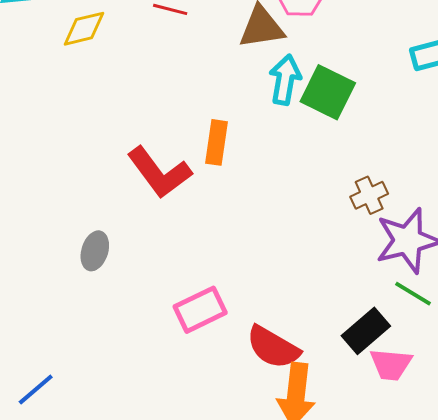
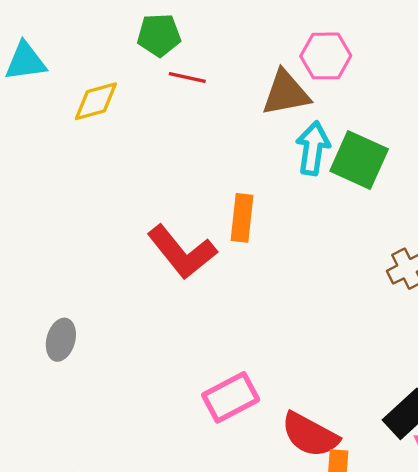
gray ellipse: (95, 251) -> (61, 340), moved

